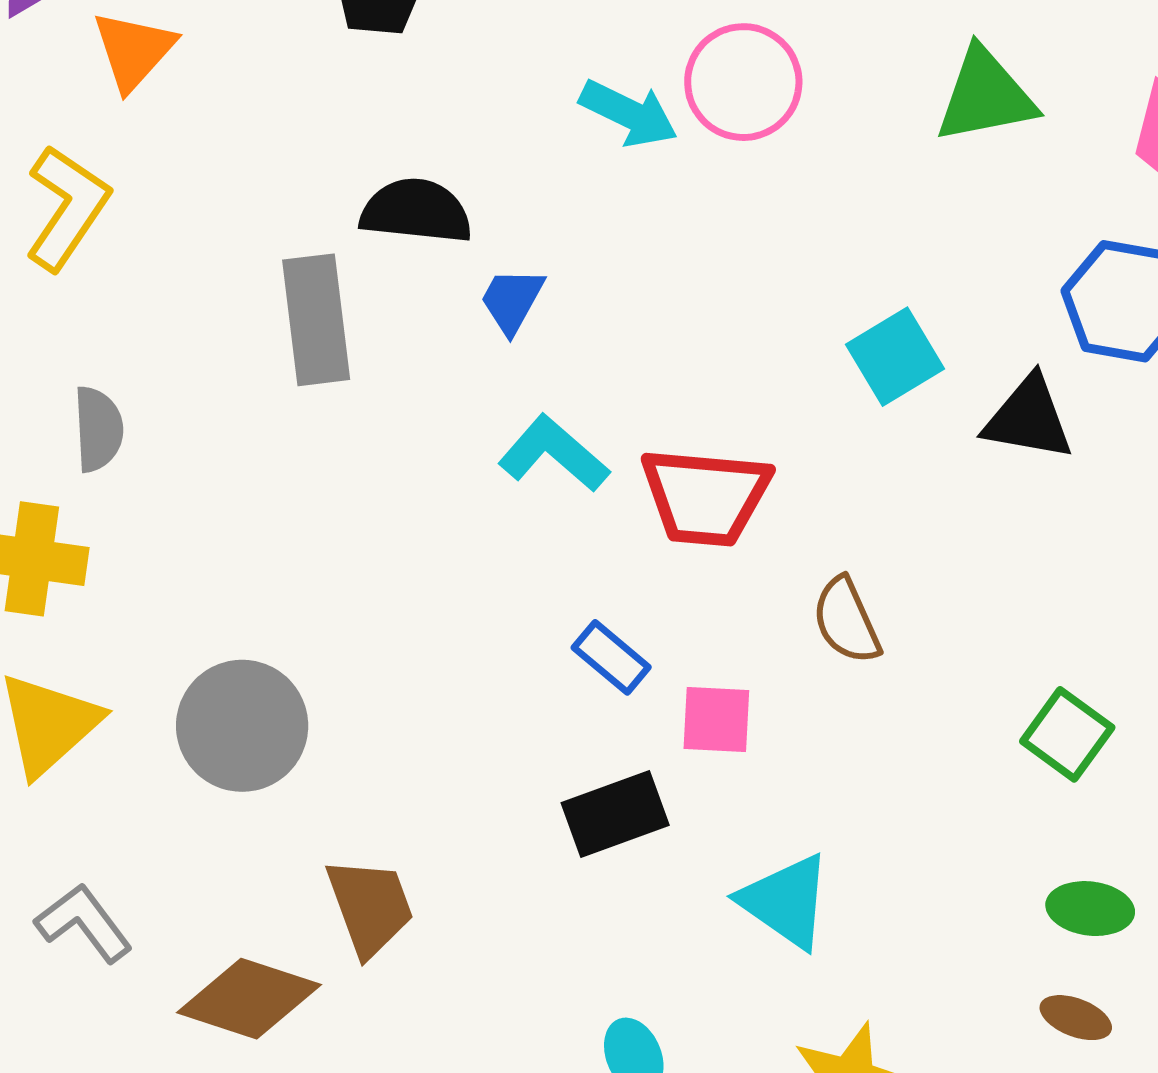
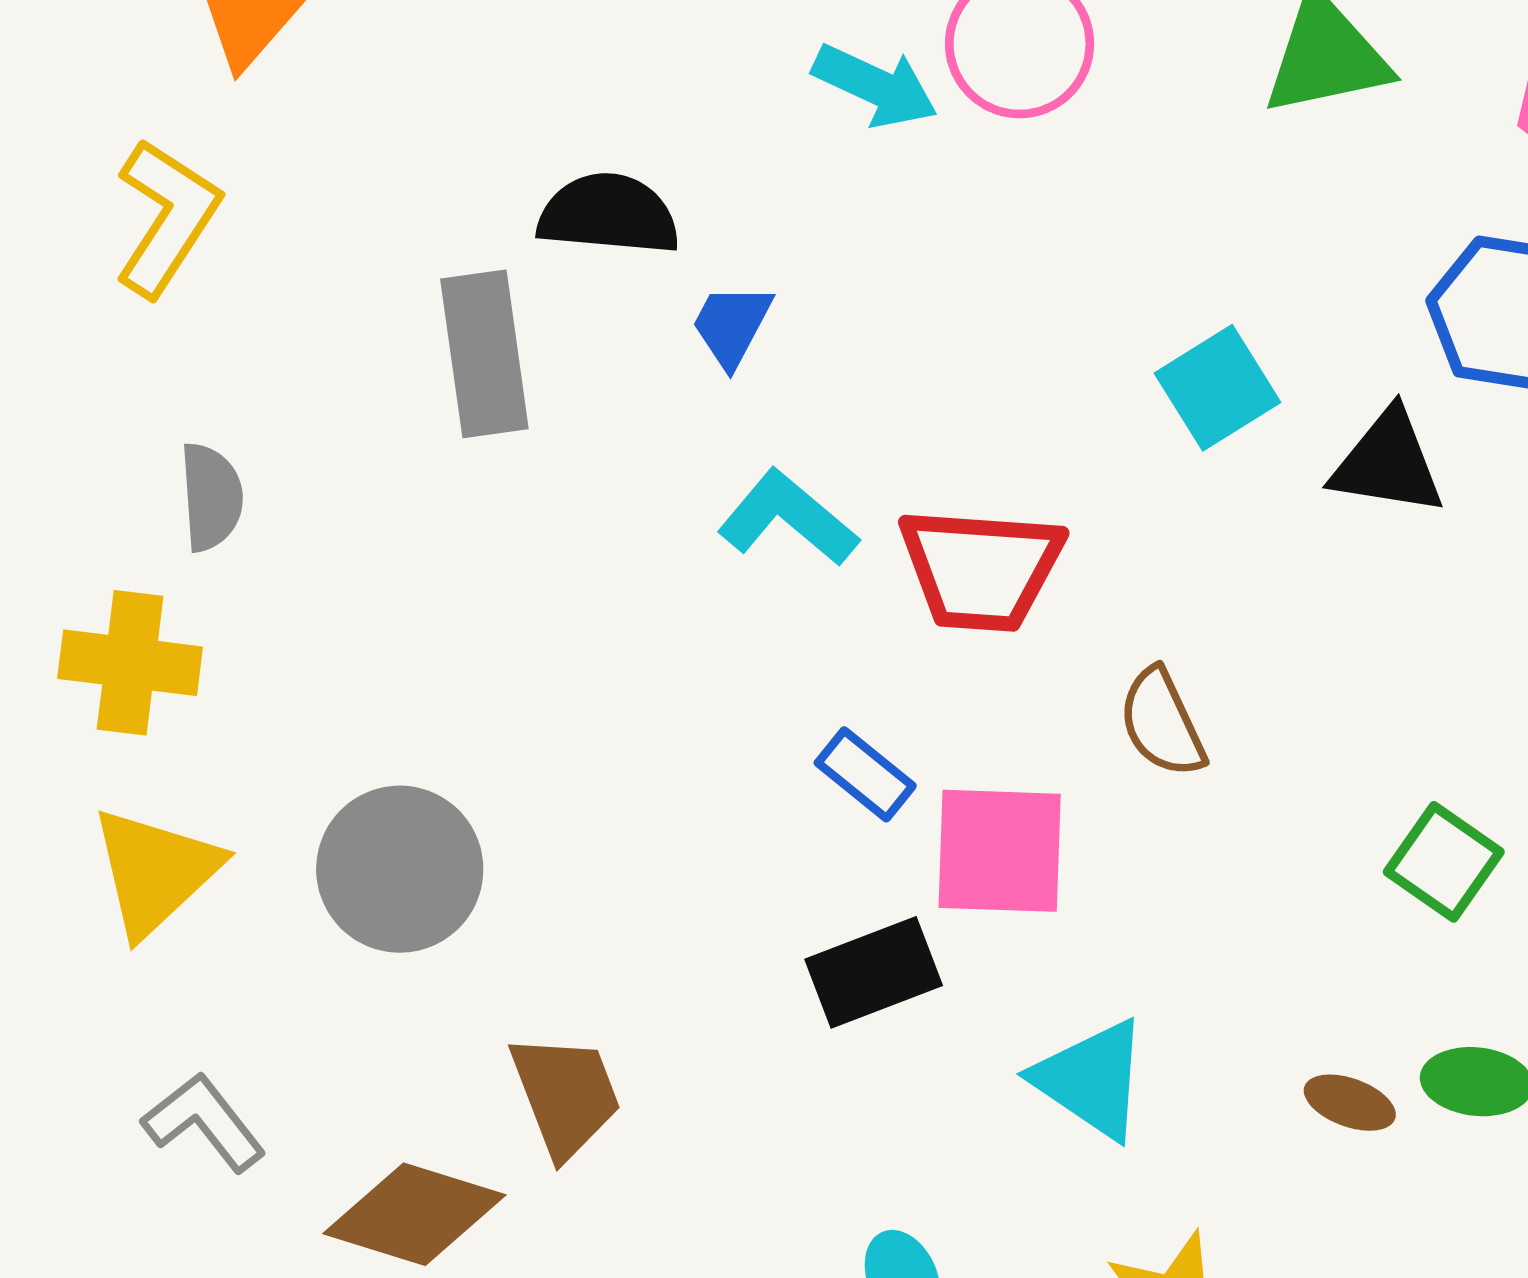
pink square: (716, 720) -> (1000, 851), size x1.5
brown ellipse: (1076, 1018) -> (1350, 1103), moved

